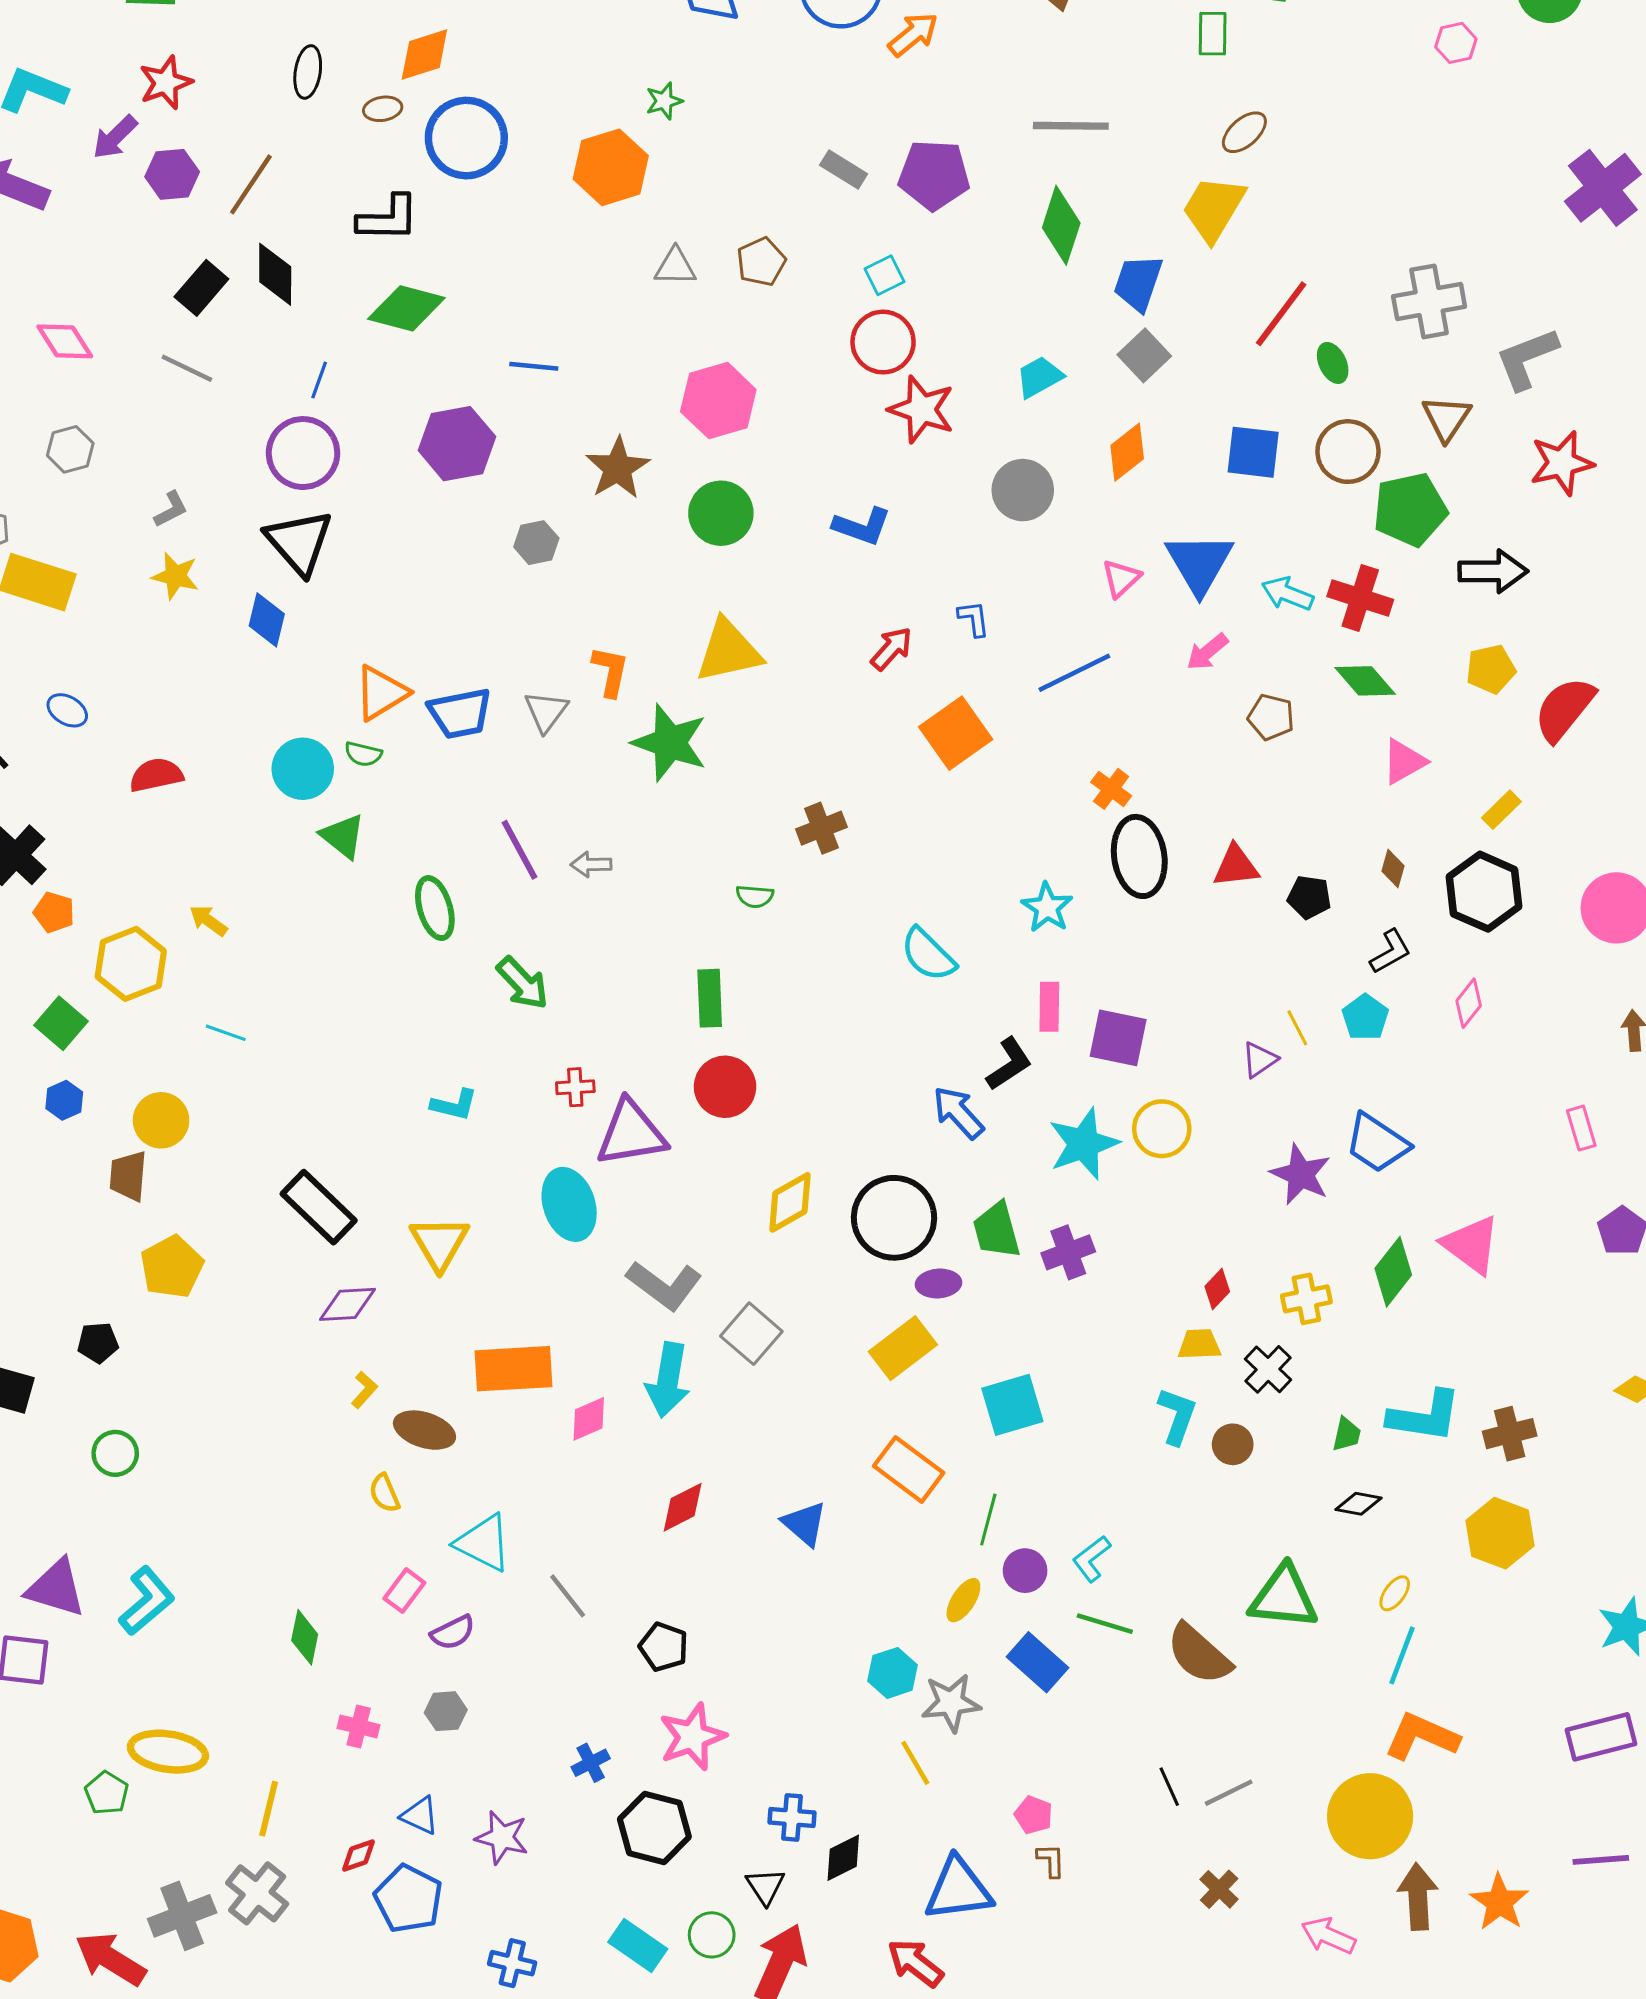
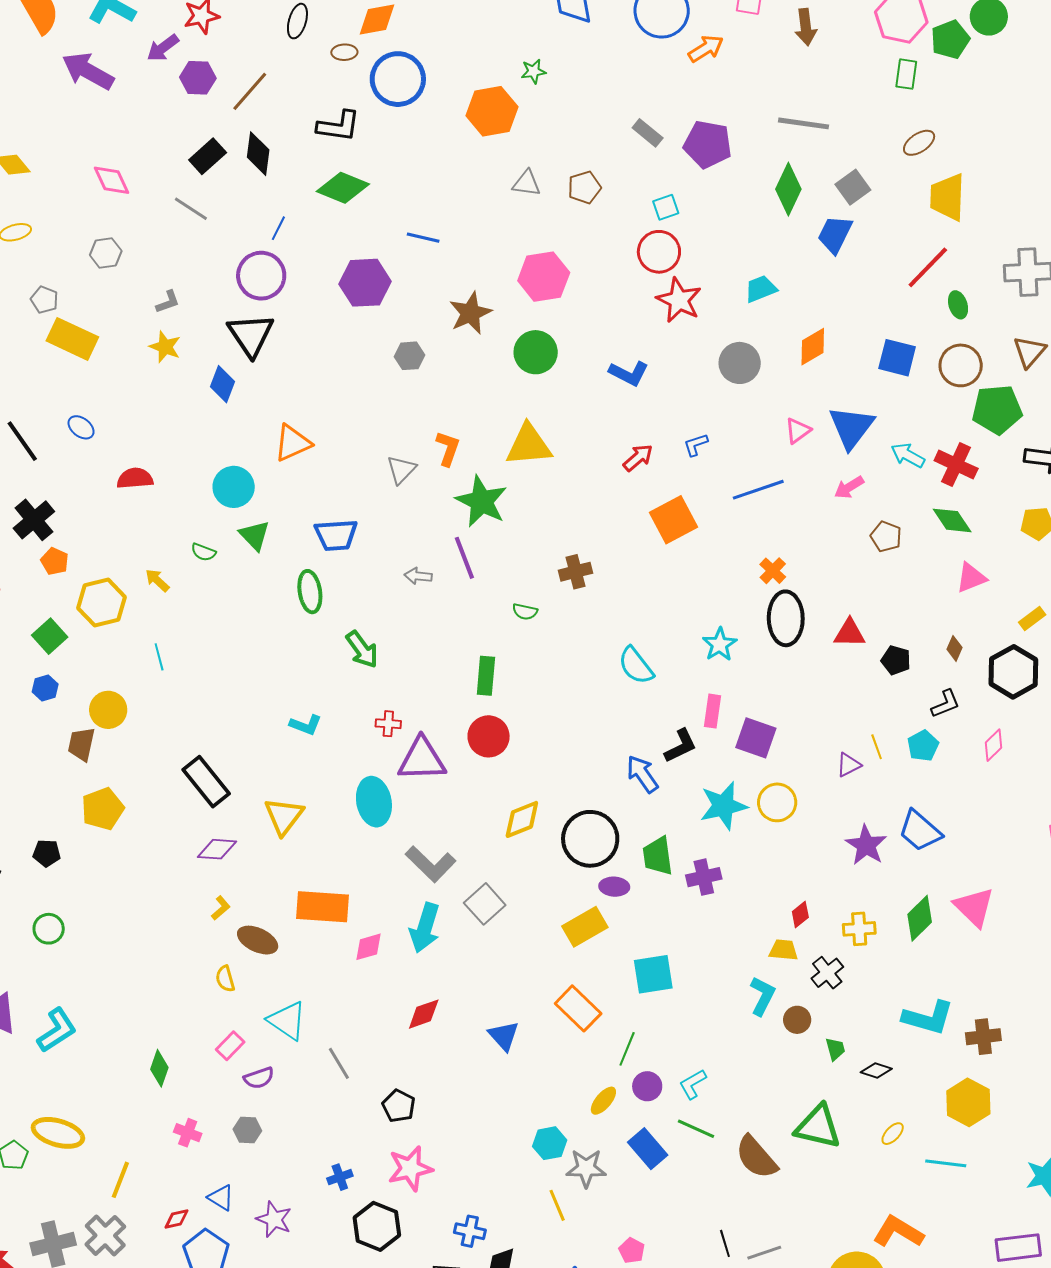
yellow trapezoid: (1214, 209) -> (947, 197), moved, turned -36
gray square: (1144, 355) -> (853, 187), moved
blue L-shape: (974, 619) -> (696, 445), turned -108
blue trapezoid: (460, 713) -> (336, 535), moved
green semicircle: (363, 754) -> (203, 552), moved
purple line: (520, 850) -> (464, 558), moved
cyan line: (226, 1033) -> (159, 657), turned 48
green trapezoid: (1347, 1434) -> (835, 1049), moved, turned -35
cyan line: (1402, 1655) -> (946, 1163), moved, turned 69

